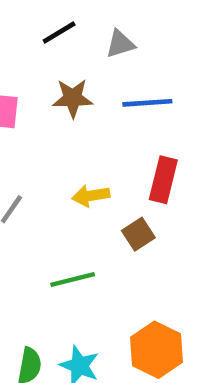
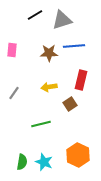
gray triangle: (120, 44) -> (62, 20), size x1.5
brown star: (73, 98) -> (49, 53), moved

